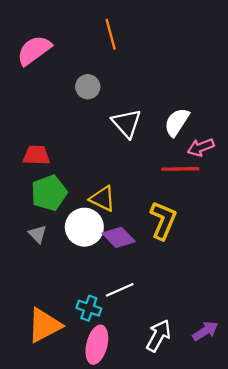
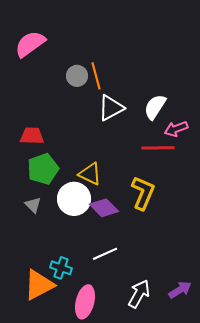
orange line: (111, 34) -> (96, 76), moved
white triangle: (127, 123) -> (111, 108), turned 44
cyan cross: (89, 308) -> (61, 268), moved

